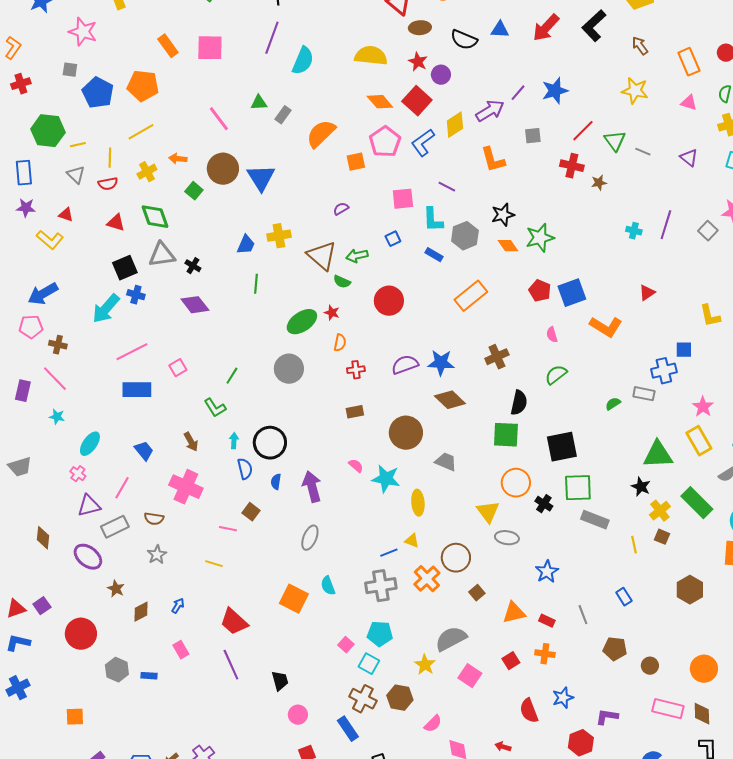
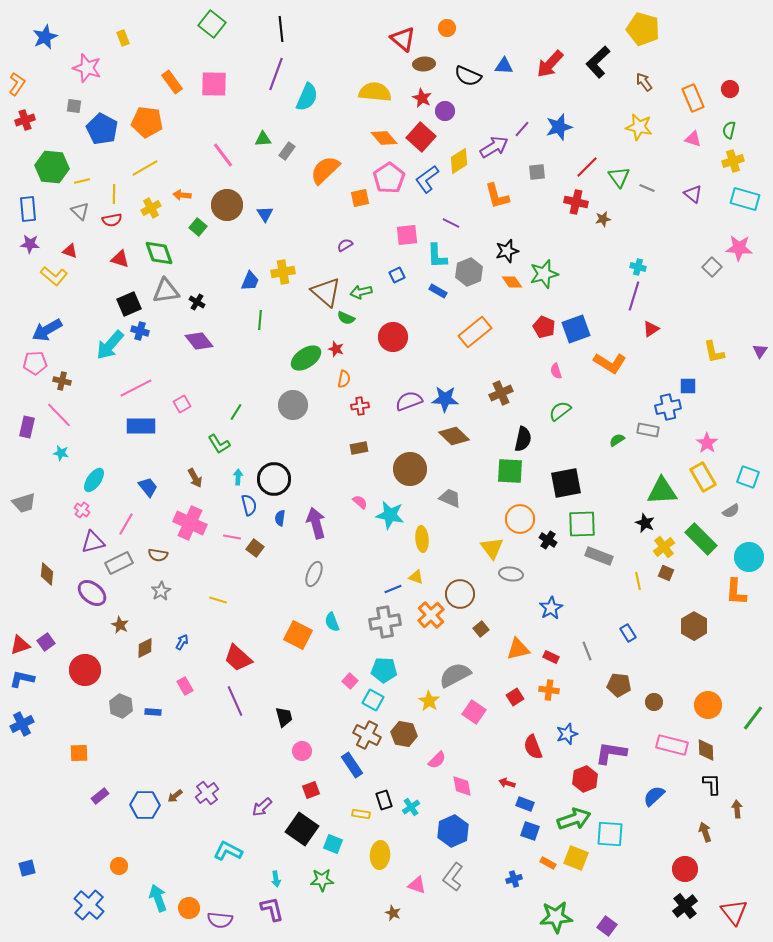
blue triangle: (261, 178) -> (265, 214), size x0.6
purple line: (666, 225) -> (634, 296), moved
pink line: (228, 529) -> (232, 537), moved
purple L-shape: (607, 717) -> (611, 753), size x1.4

